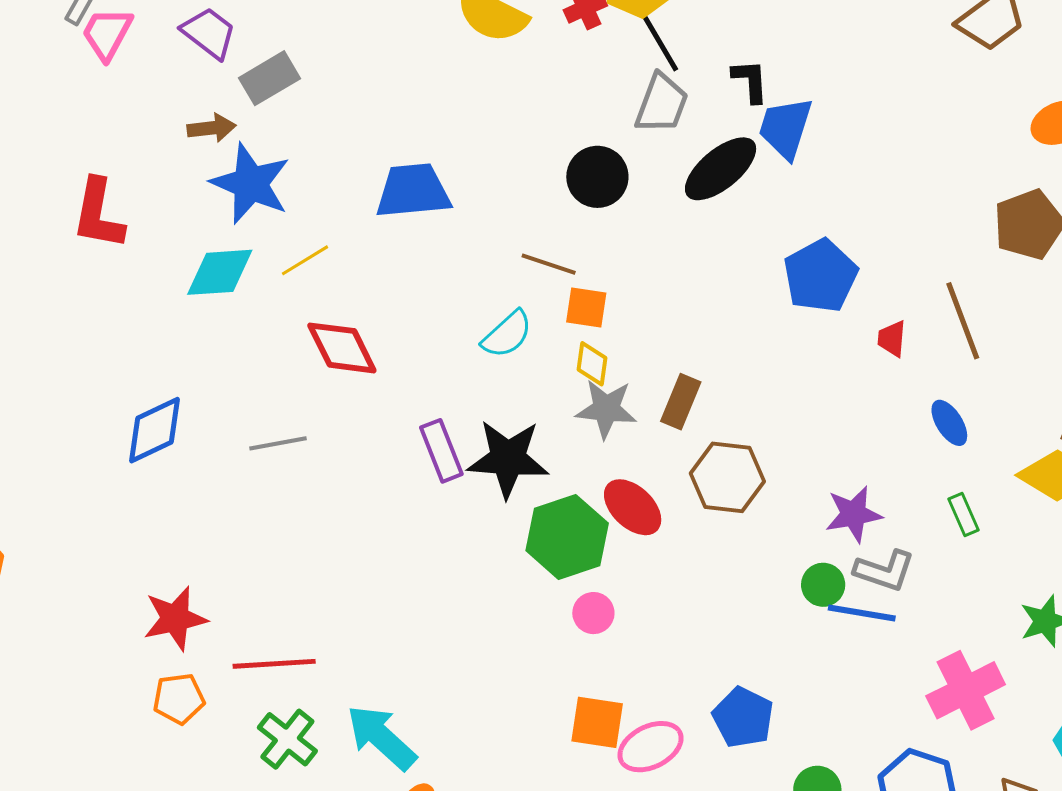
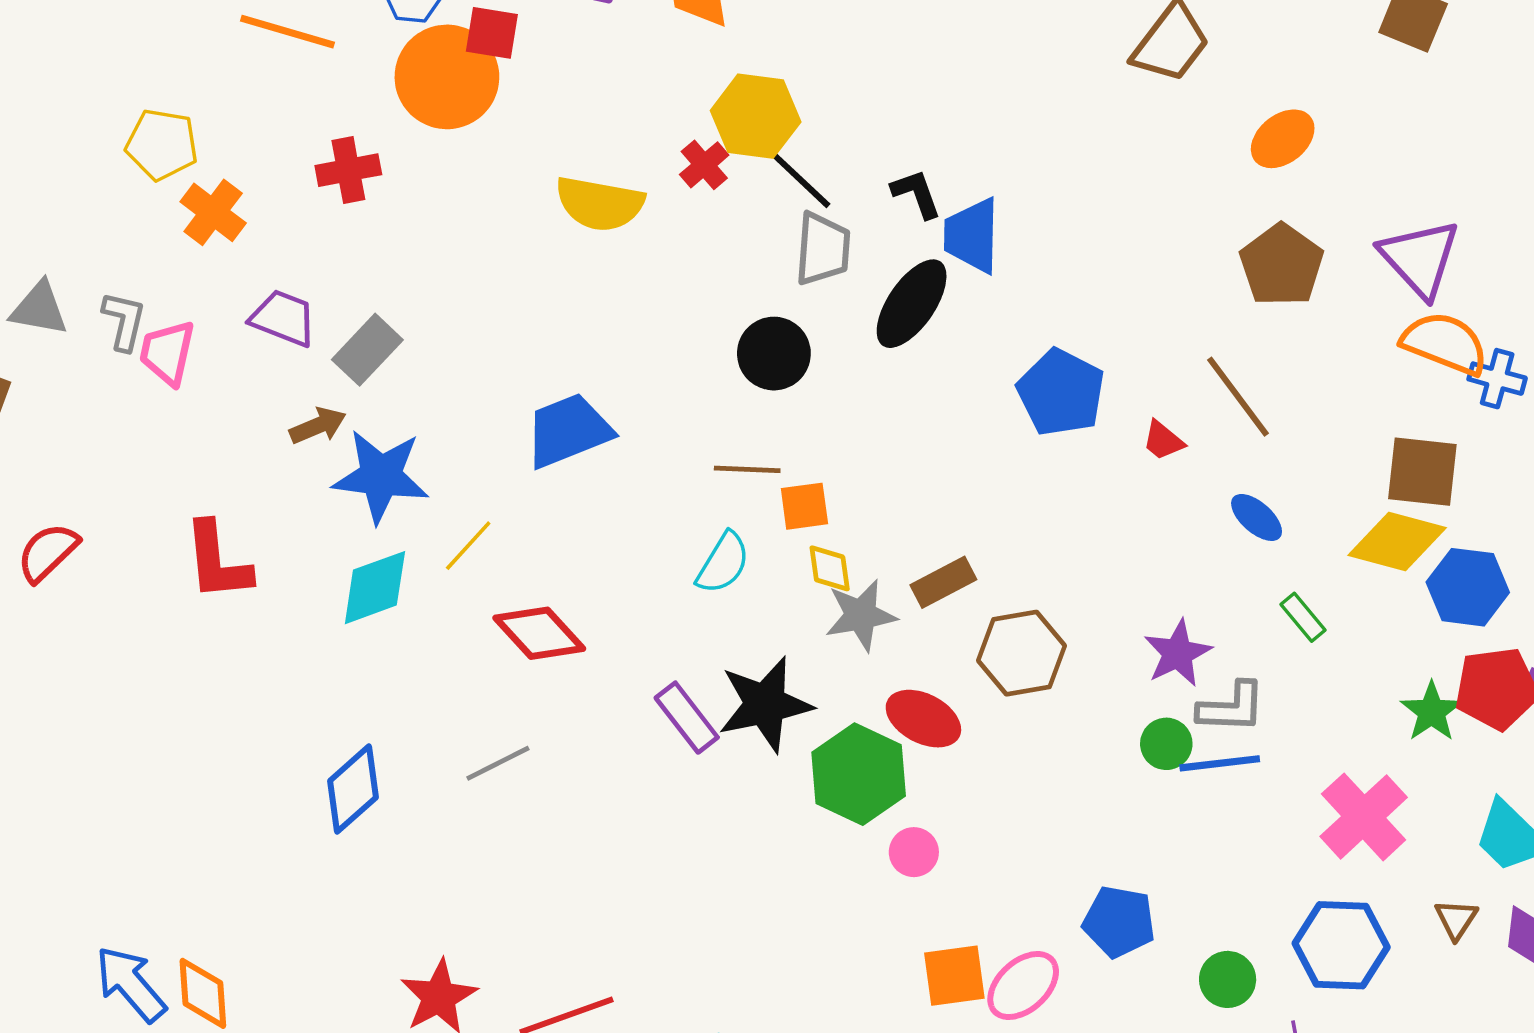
red trapezoid: (892, 339) -> (1163, 440), turned -39
brown rectangle: (681, 402) -> (943, 582), turned 56

